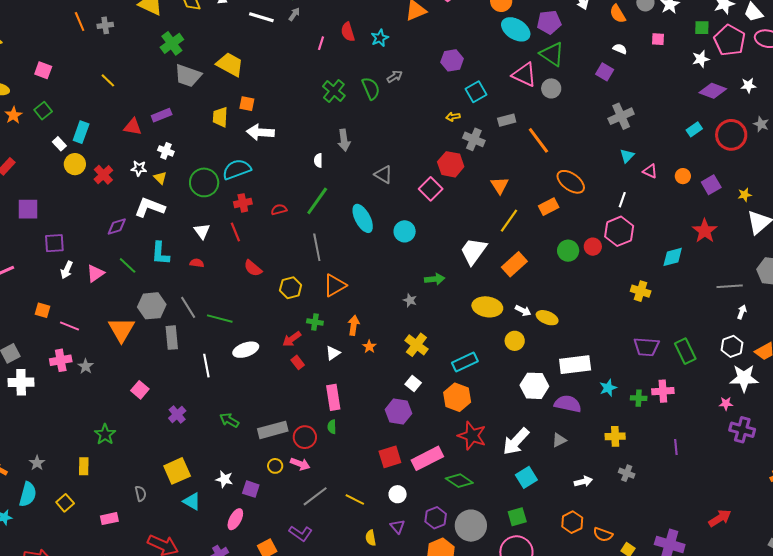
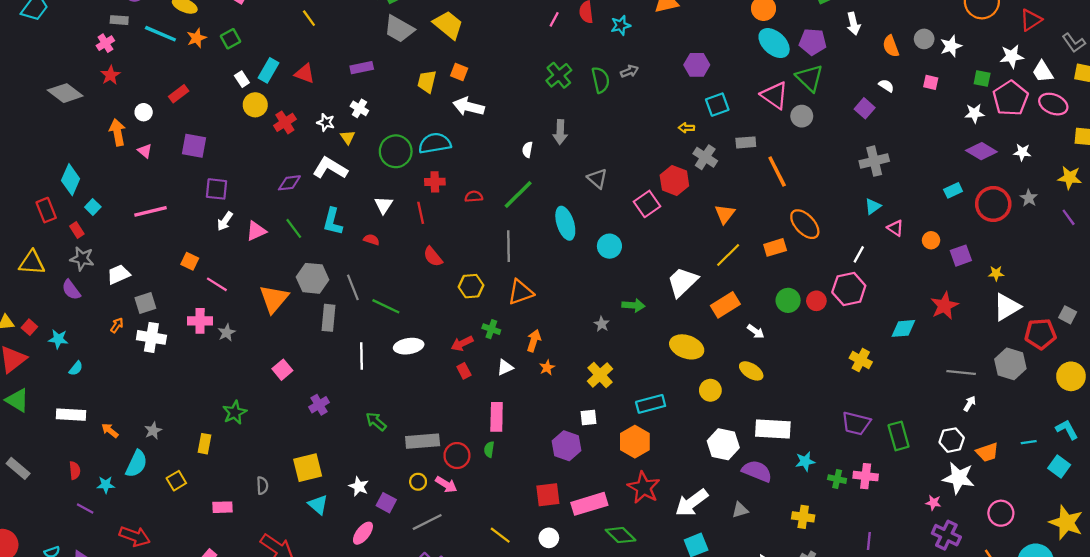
red triangle: (133, 127) -> (305, 74), moved
white arrow: (523, 311) -> (756, 331), moved
white square: (413, 384) -> (589, 417), turned 35
gray line: (315, 496) -> (427, 522), moved

